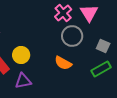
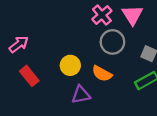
yellow circle: (21, 55) -> (70, 65), moved
purple triangle: (23, 81) -> (81, 95), moved

